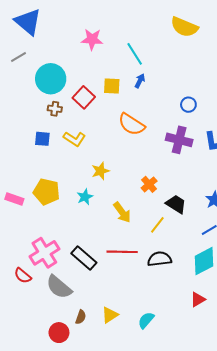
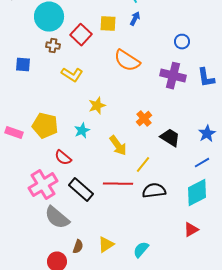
blue square: (42, 139) -> (23, 65), moved
yellow line: (157, 225) -> (143, 165), moved
red semicircle: (23, 276) -> (63, 158), moved

